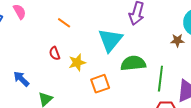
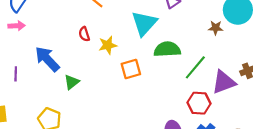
blue arrow: (21, 79) -> (47, 59), size x1.5
green line: (160, 79) -> (195, 67), turned 30

